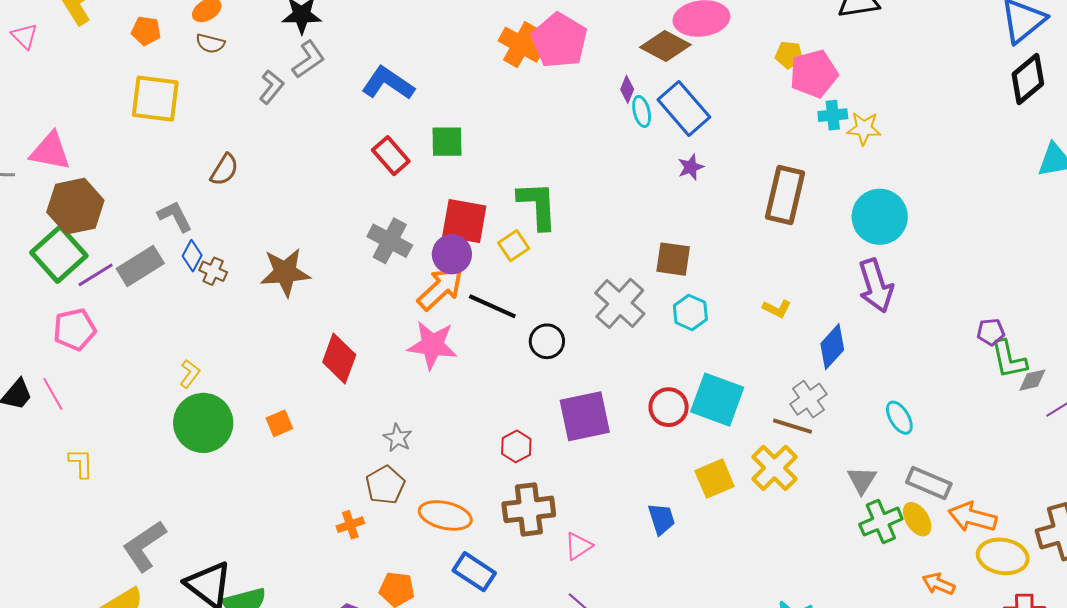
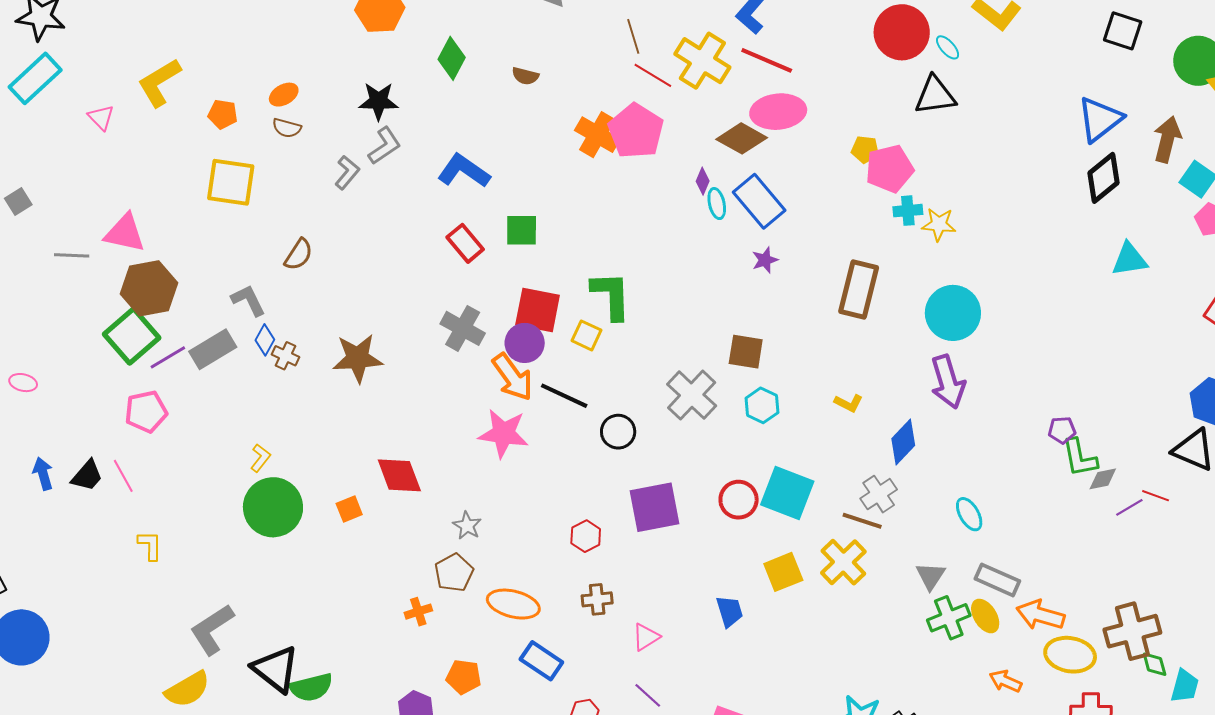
yellow square: (514, 246) -> (587, 335), turned -32
orange arrow: (440, 289) -> (513, 377), turned 96
red diamond: (339, 358) -> (399, 475), moved, turned -42
brown cross: (529, 509) -> (597, 599), size x0.6

